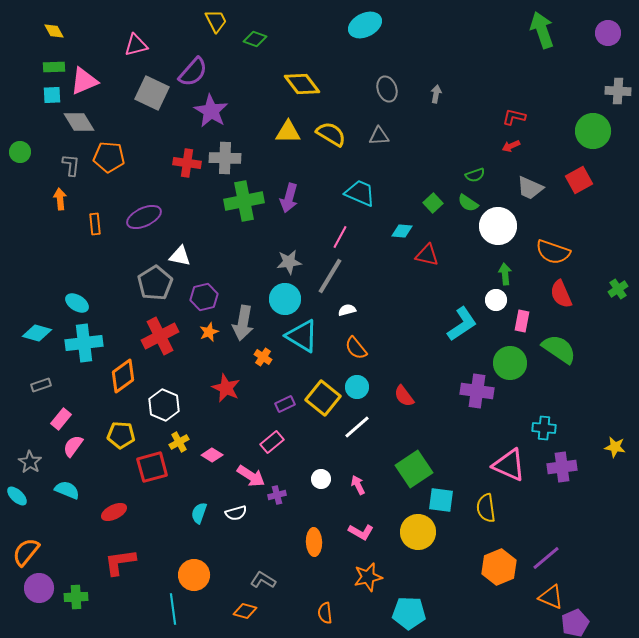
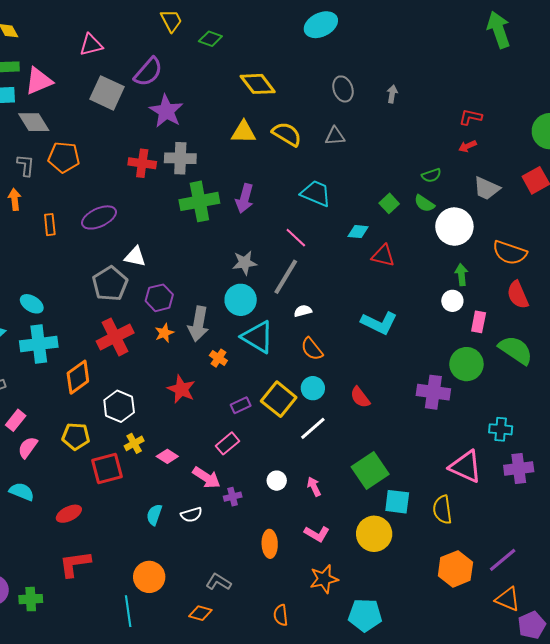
pink line: (340, 237) -> (296, 238), turned -75
cyan L-shape: (462, 324) -> (379, 323), moved, turned 60

